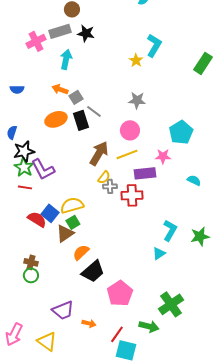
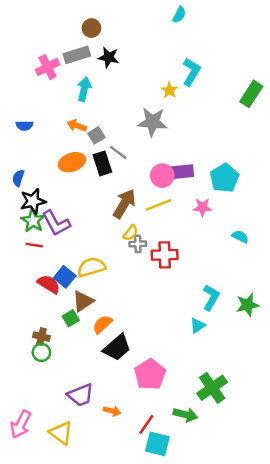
gray star: (137, 100) -> (152, 122), moved, size x1.4
purple rectangle: (145, 173) -> (180, 172), moved
green square: (73, 222) -> (71, 318), moved

